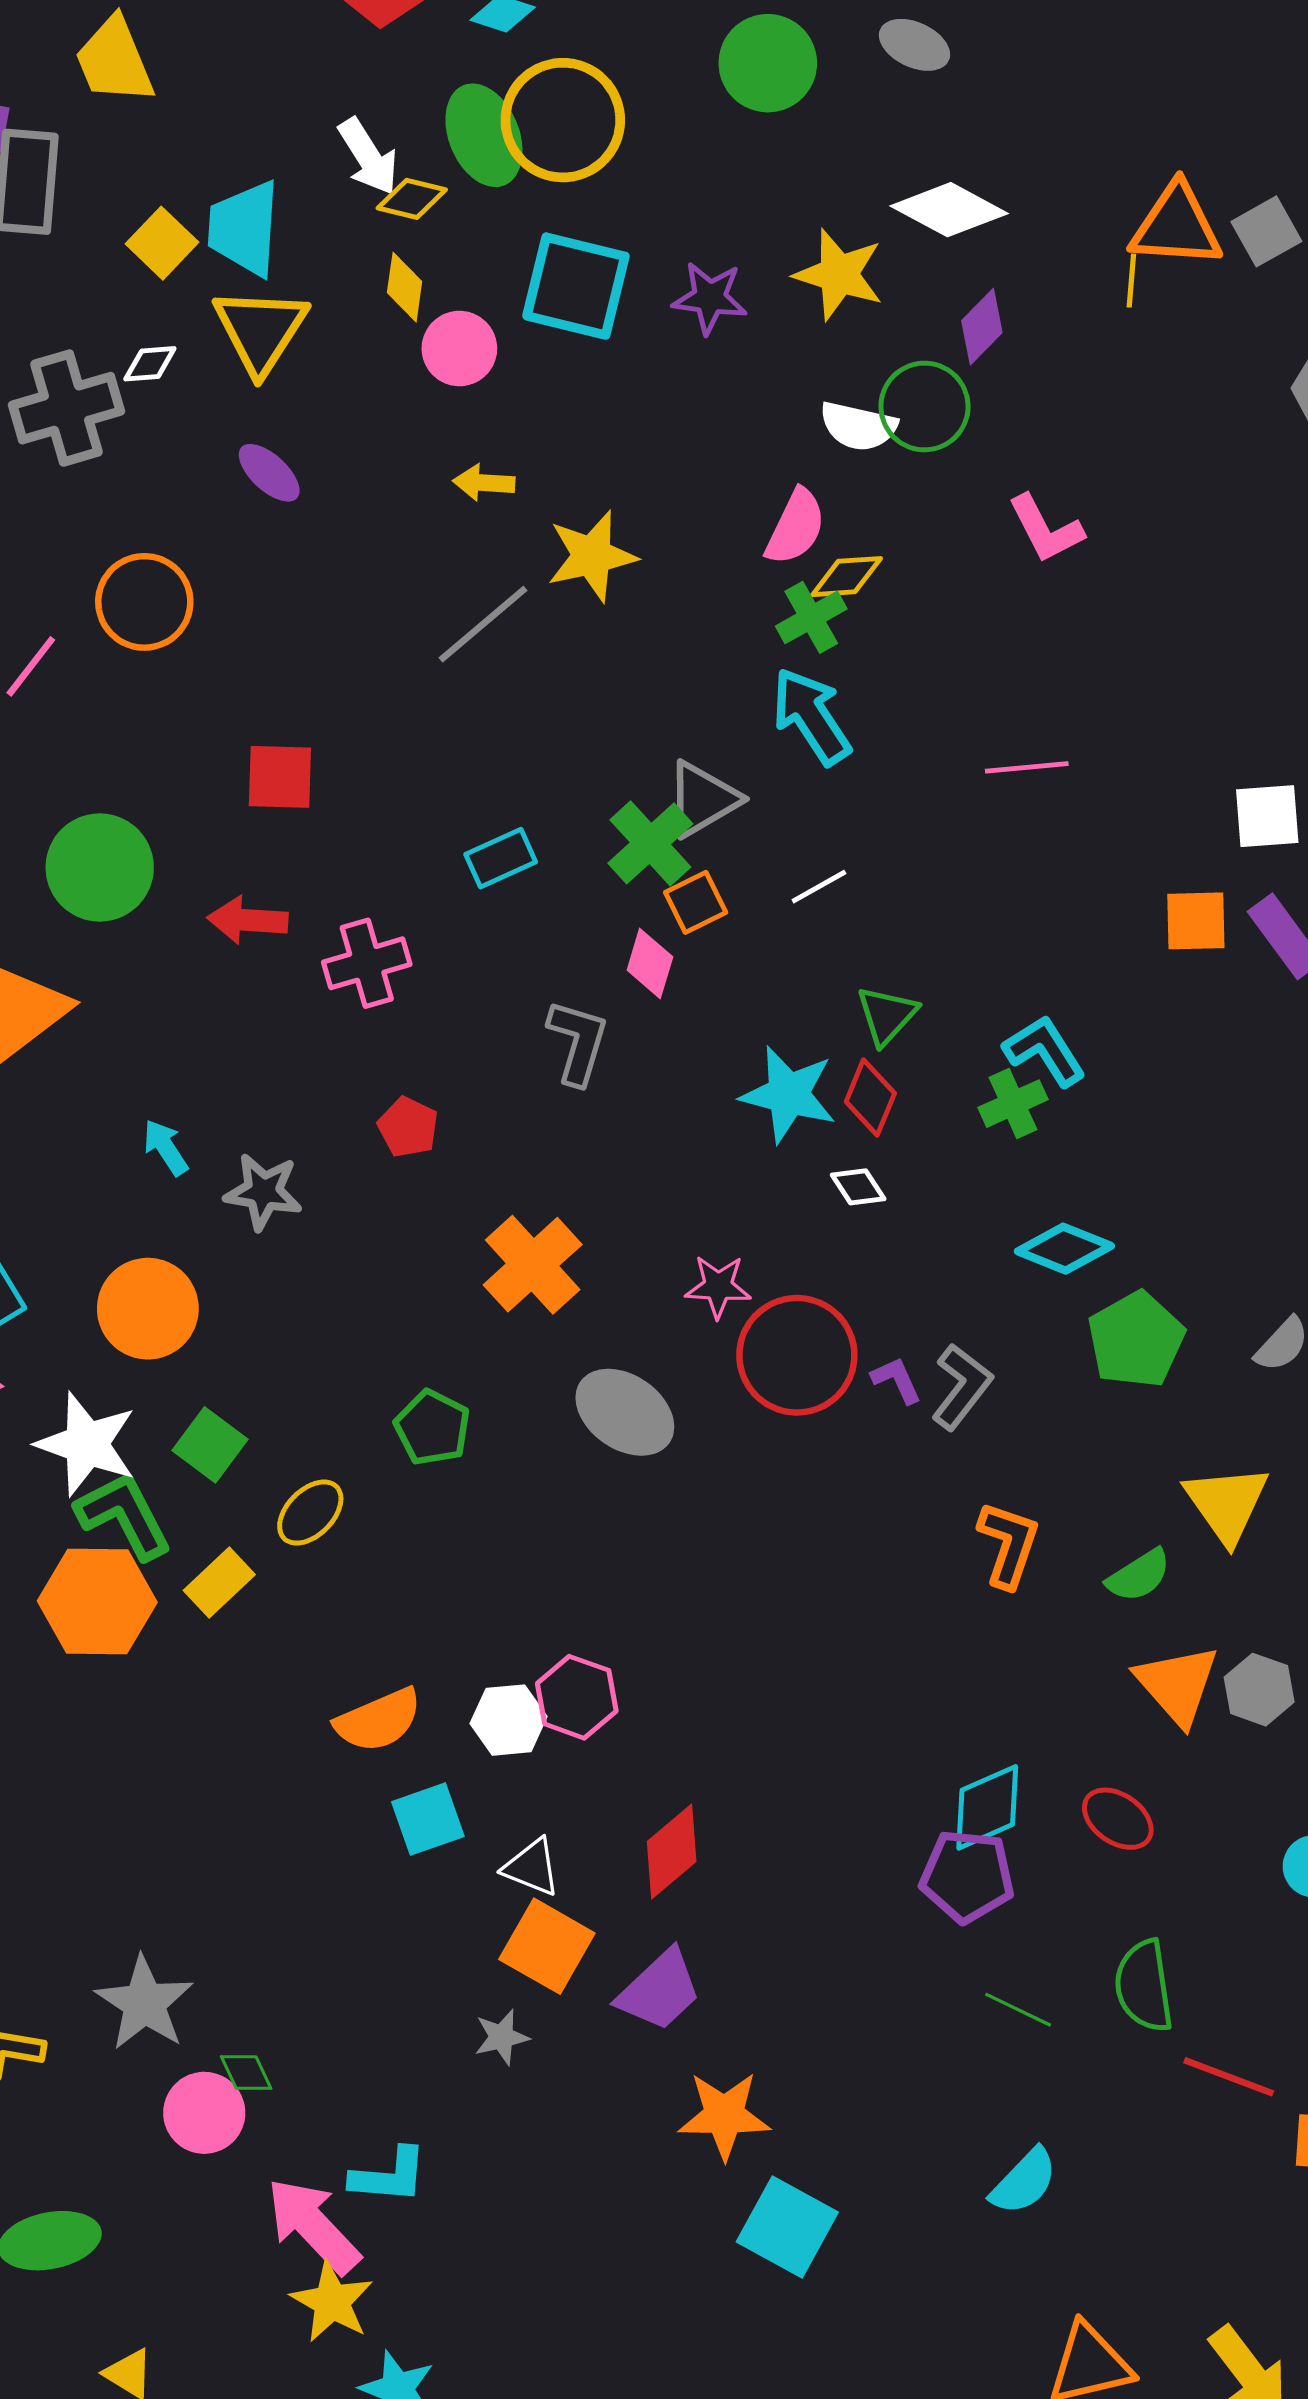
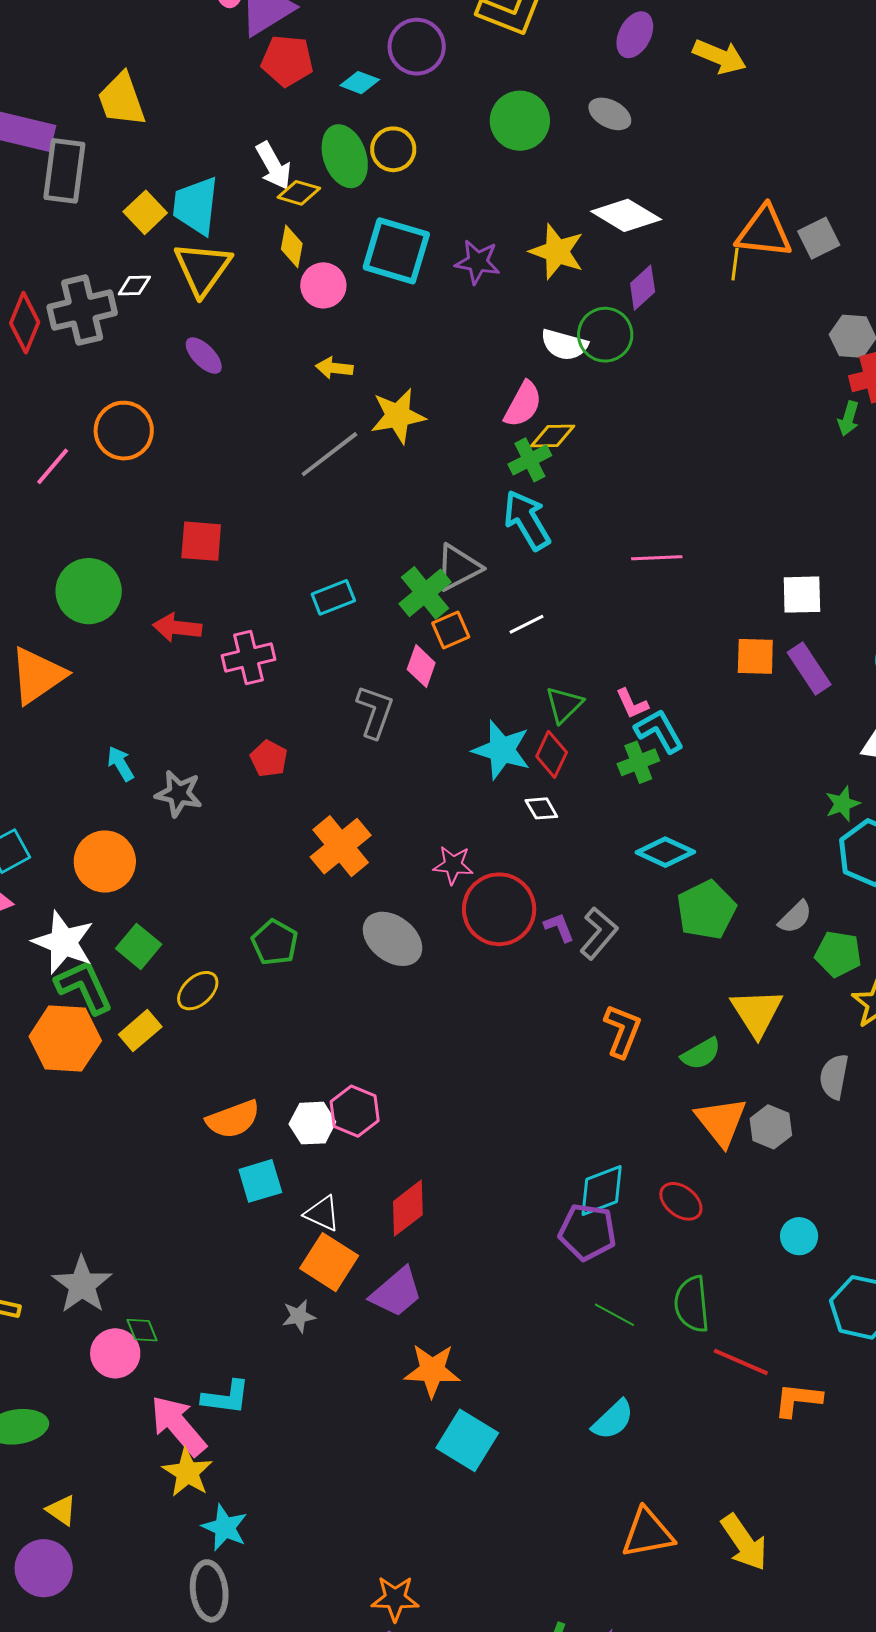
yellow circle: (563, 120) -> (393, 149), size x0.6
pink L-shape: (1046, 529) -> (632, 704), moved, size x0.7

